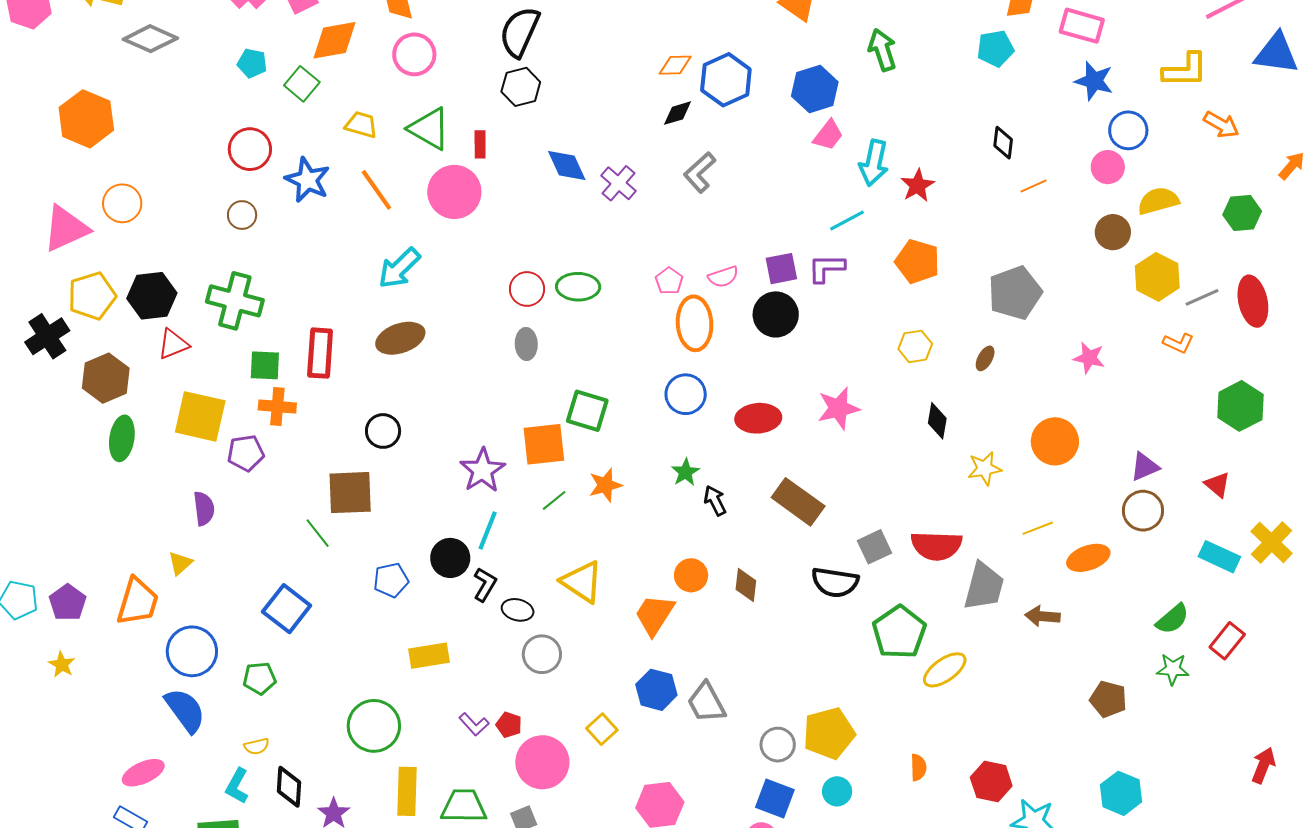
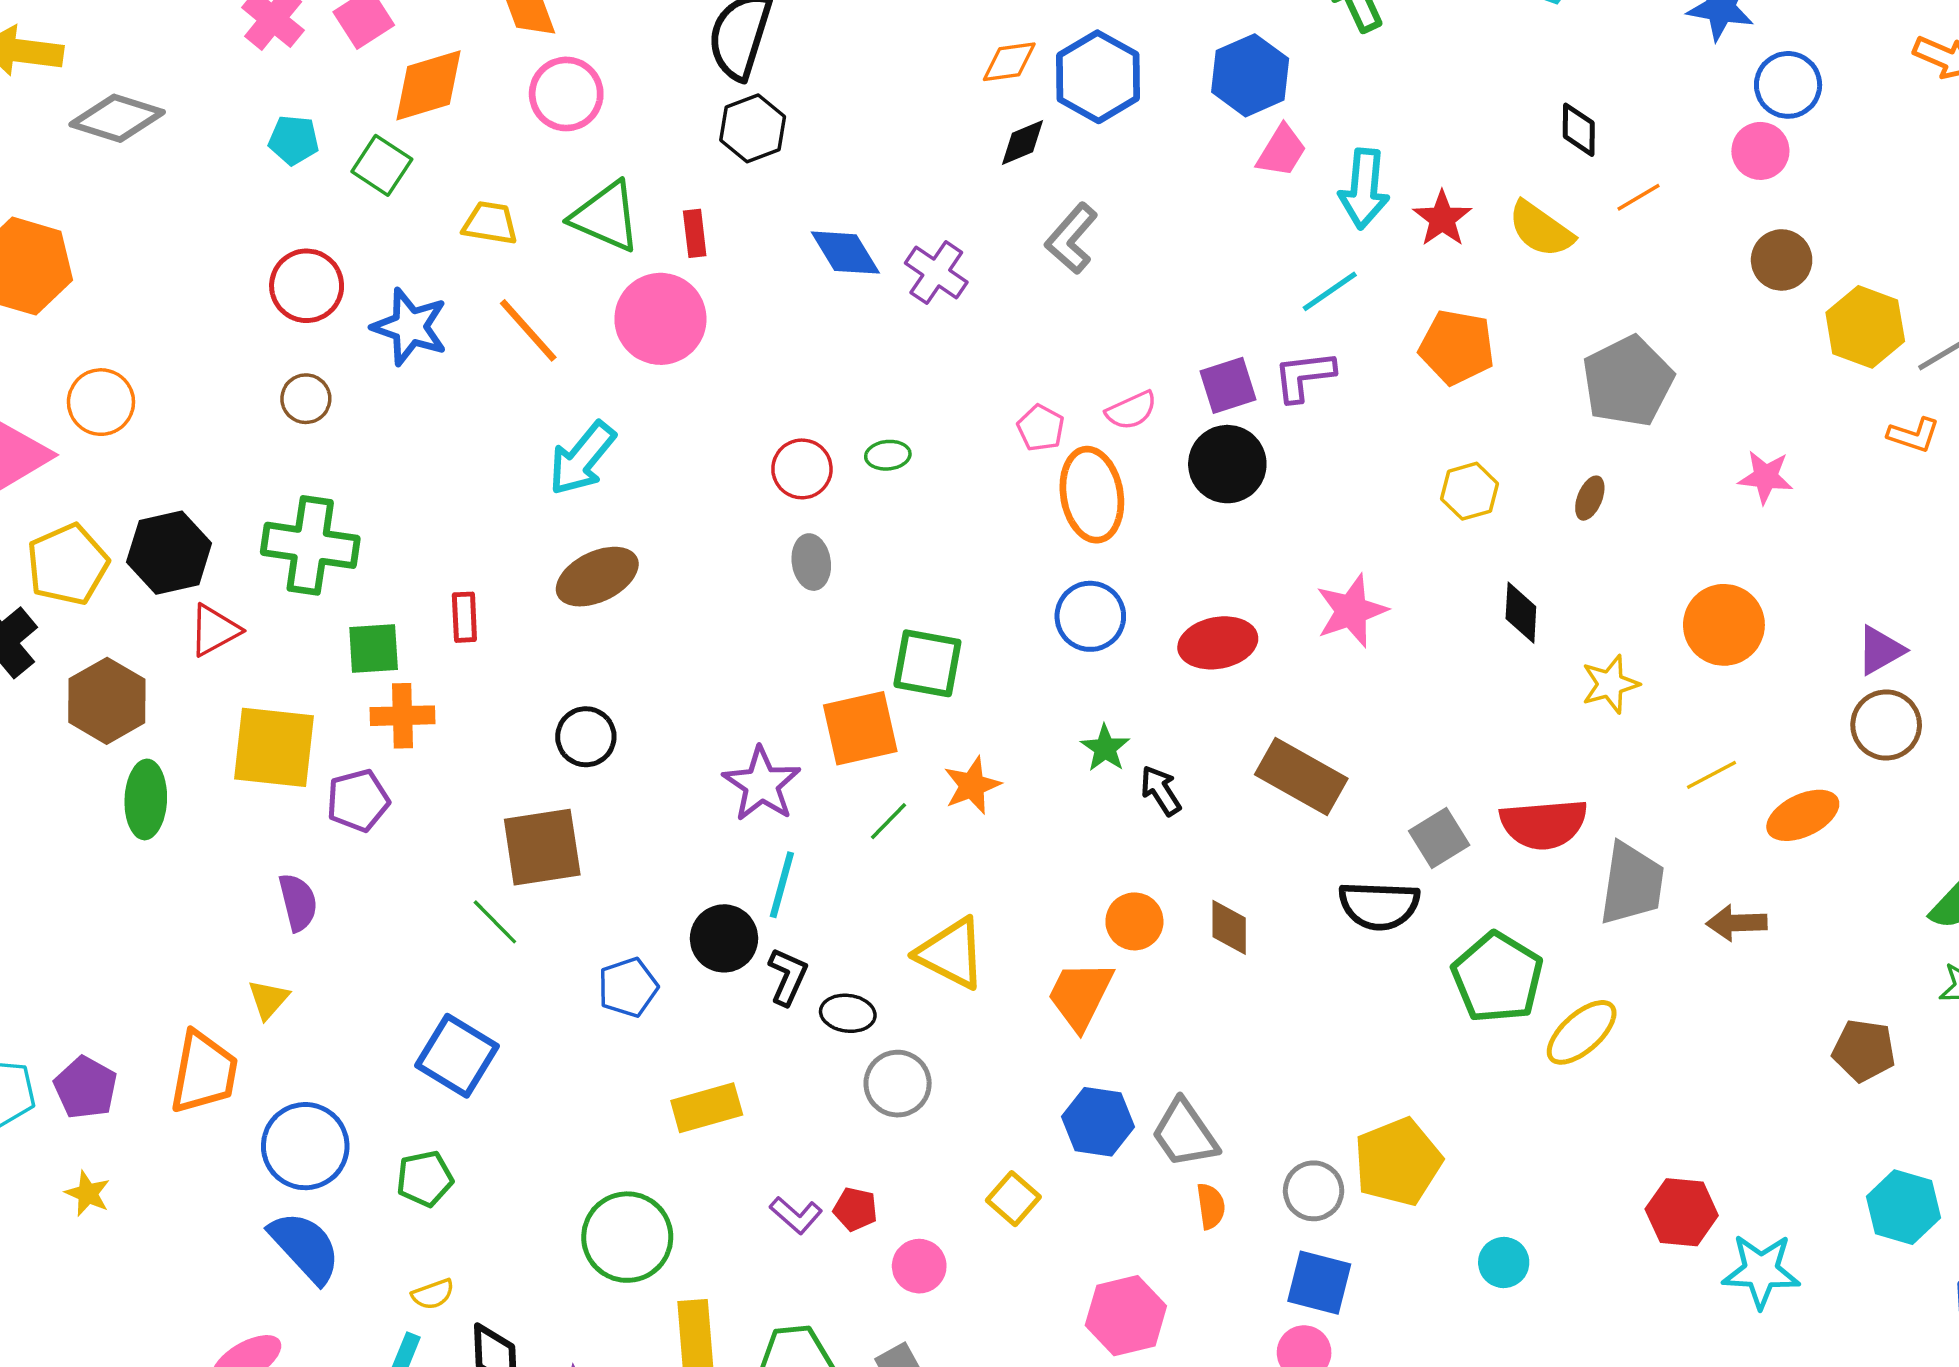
yellow semicircle: (1158, 201) -> (1541, 229), moved, turned -123
green ellipse: (578, 287) -> (888, 455), size x0.6
red rectangle: (320, 353) -> (464, 617), size x0.6
pink circle: (542, 762) -> (919, 1266), size x0.6
orange semicircle: (918, 768) -> (1211, 1206), moved
cyan circle: (837, 791) -> (1504, 1263), moved

